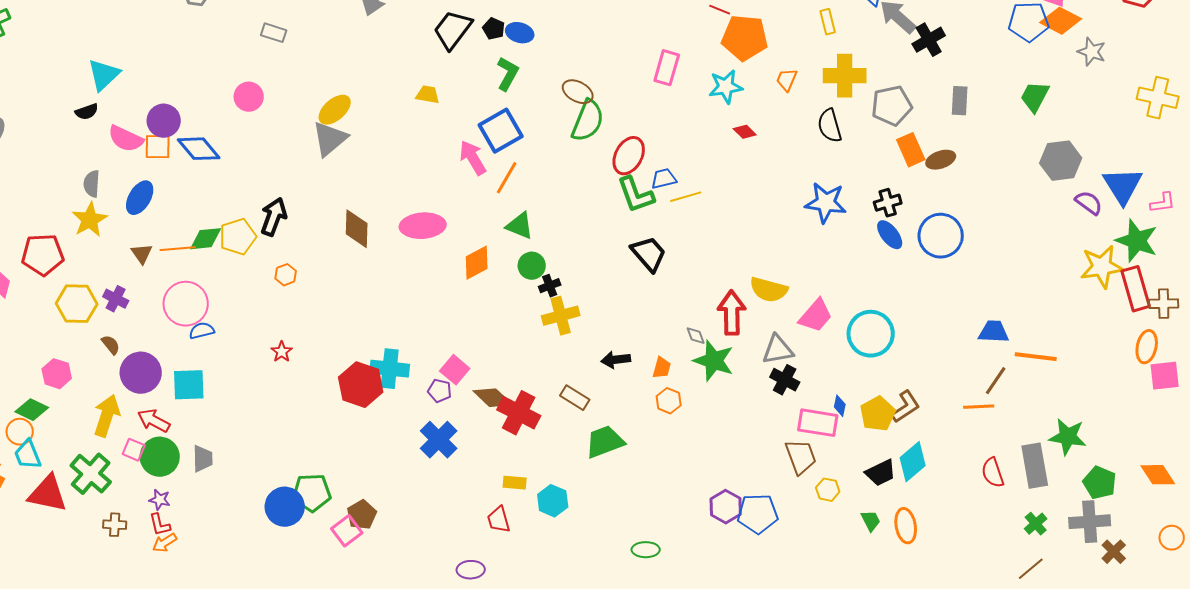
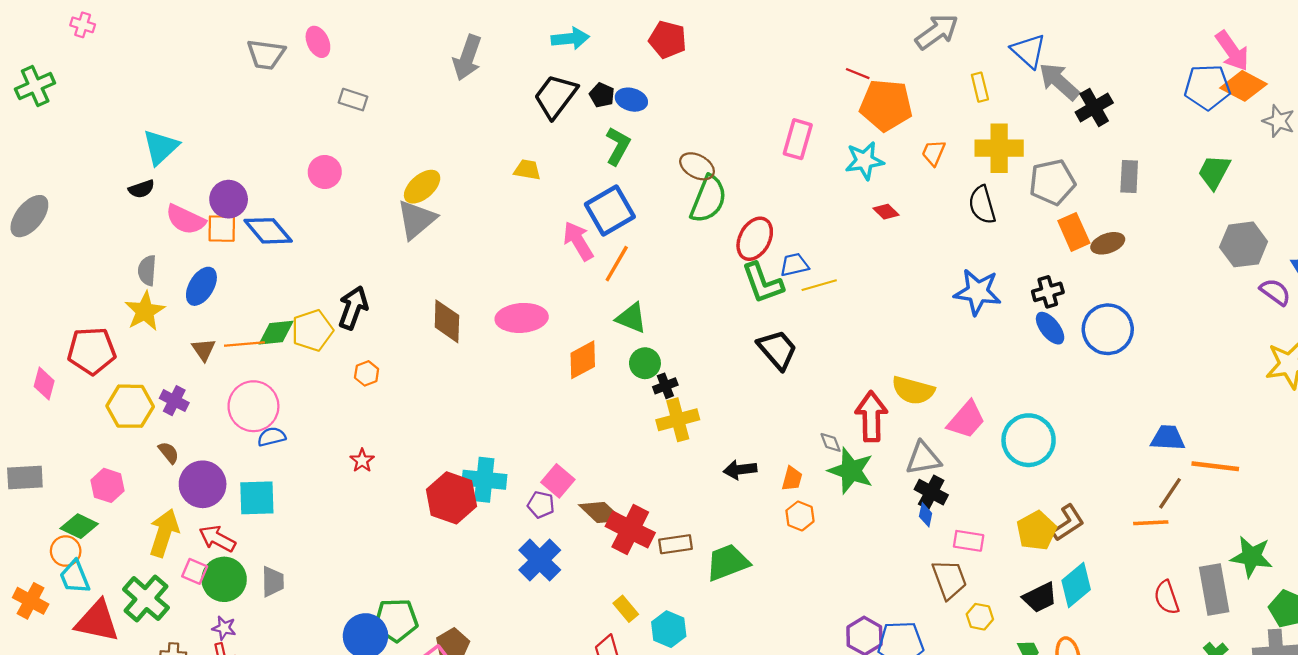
brown rectangle: (575, 398) -> (676, 544), moved, turned -40
blue diamond: (840, 406) -> (926, 515), moved
pink rectangle: (818, 423) -> (969, 541), size x0.7
yellow rectangle: (515, 483) -> (626, 609), turned 45

